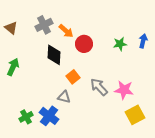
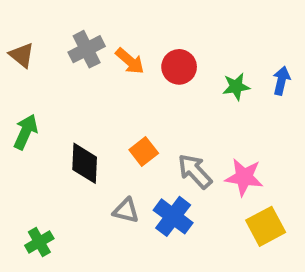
red circle: (84, 44) -> (179, 67), moved
black diamond: (54, 55) -> (85, 163), moved
gray triangle: (64, 97) -> (126, 211), moved
blue cross: (49, 116) -> (173, 216), moved
green cross: (26, 117) -> (39, 242), moved

